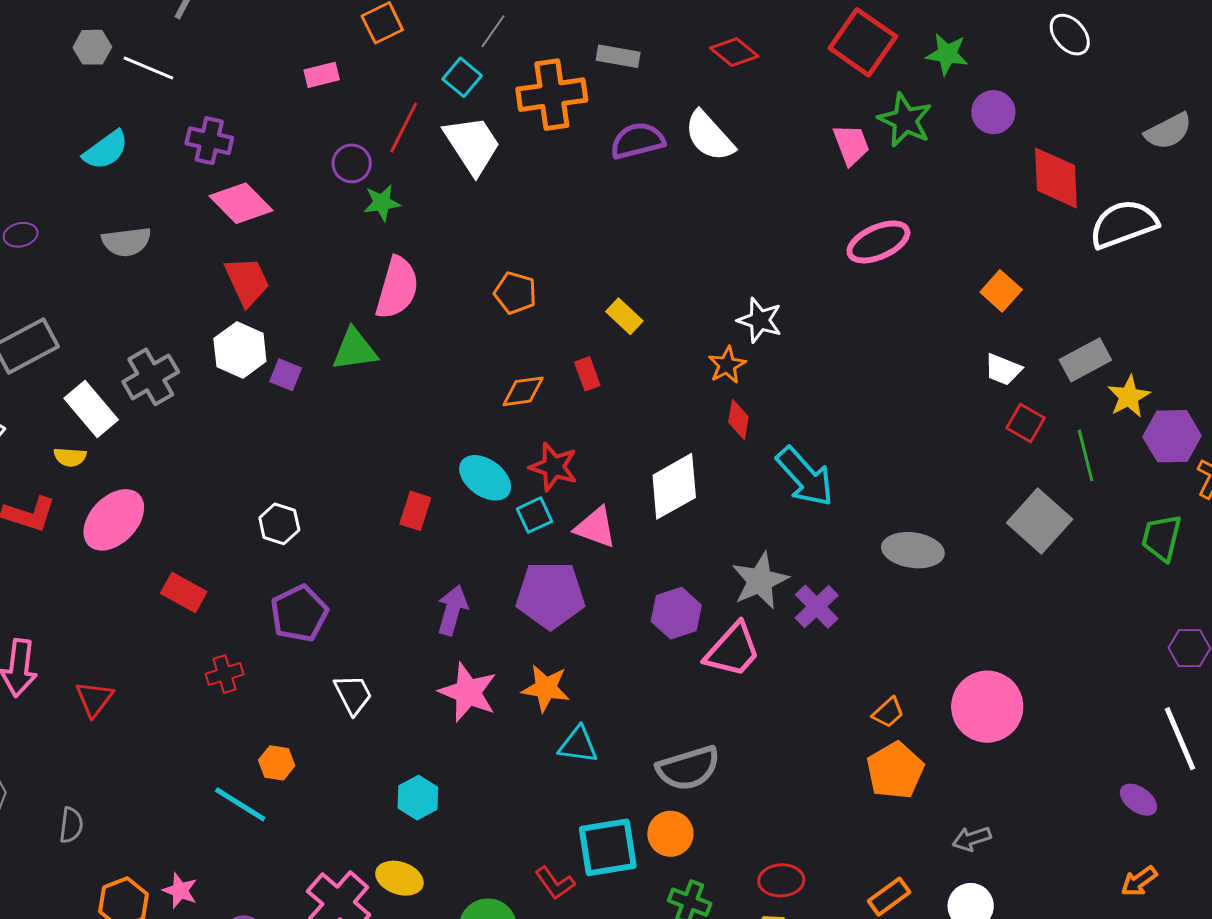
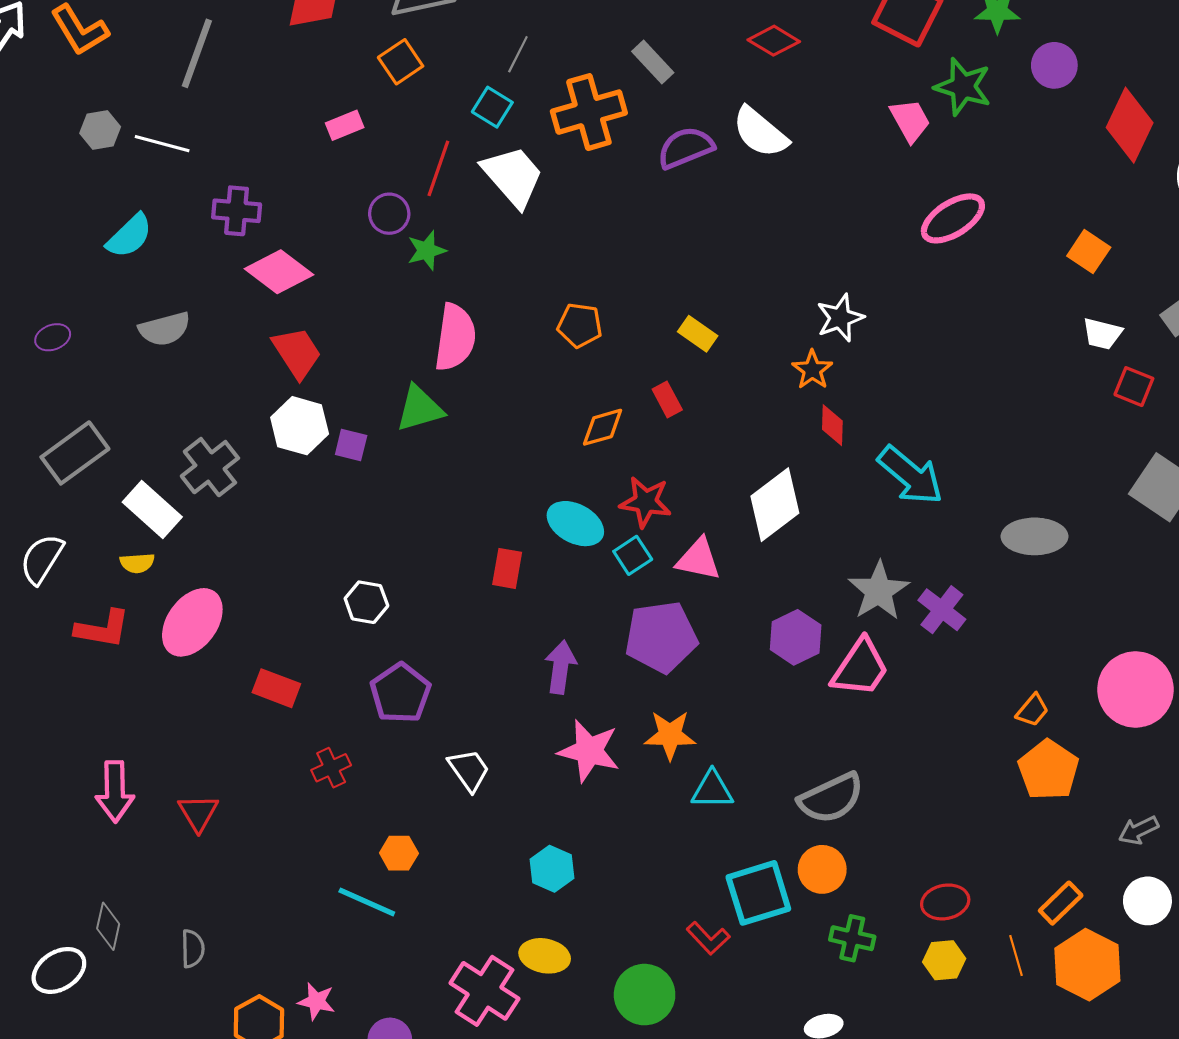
gray rectangle: (618, 56) -> (653, 62), turned 45
red diamond: (1056, 178) -> (1130, 125), turned 36
white star: (760, 320) -> (840, 318), turned -30

